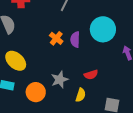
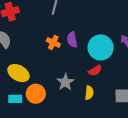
cyan circle: (103, 29) -> (101, 47), moved
orange circle: (36, 92) -> (36, 94), moved

